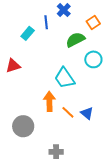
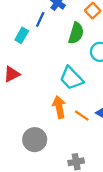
blue line: (46, 22) -> (40, 19), turned 40
green semicircle: (75, 40) -> (76, 33), turned 144

